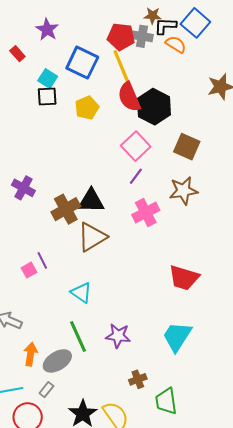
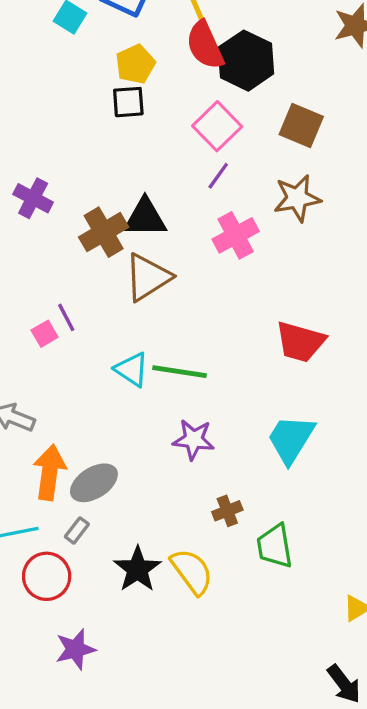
black square: (47, 97) -> (128, 102), moved
green line: (78, 337) -> (179, 372), moved, turned -56
orange arrow: (31, 354) -> (50, 472), size x1.4

